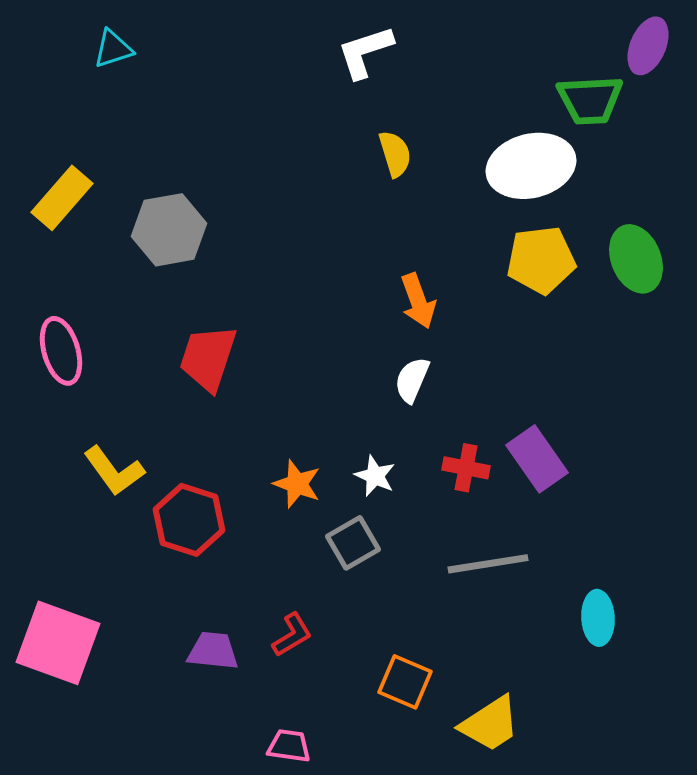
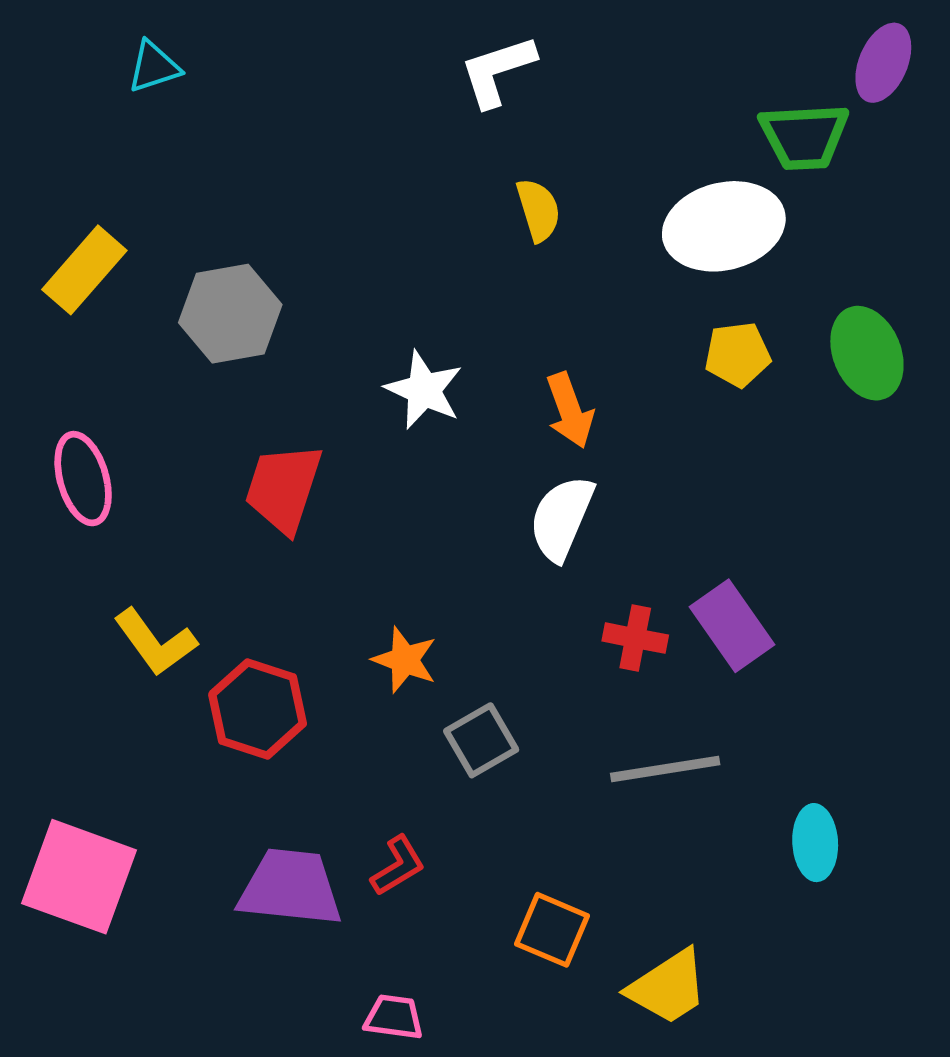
yellow pentagon: (541, 260) -> (737, 354), size x0.7
white semicircle: (412, 380) -> (562, 518), size x1.4
white star: (375, 476) -> (424, 390), moved, size x1.4
purple trapezoid: (213, 651) -> (290, 888), size x1.5

